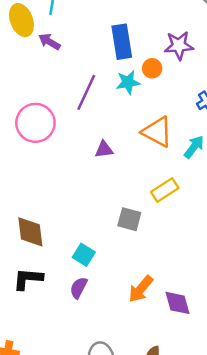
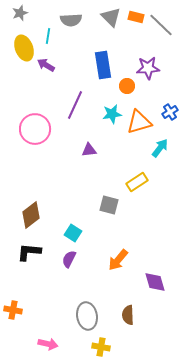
cyan star: (128, 82) -> (112, 114), moved
orange triangle: (157, 132) -> (139, 122), moved, turned -44
brown diamond: (30, 232) -> (31, 215), turned 60
purple diamond: (177, 303) -> (155, 282), moved

